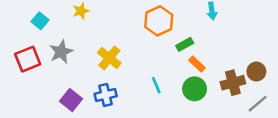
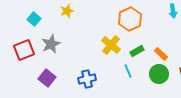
green rectangle: (185, 44) -> (137, 51), moved
yellow cross: (109, 58) -> (111, 45), moved
purple square: (71, 100) -> (47, 78), moved

